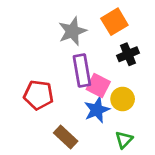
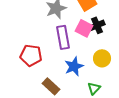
pink square: (98, 85) -> (84, 28), moved
yellow circle: (123, 99) -> (102, 58), moved

